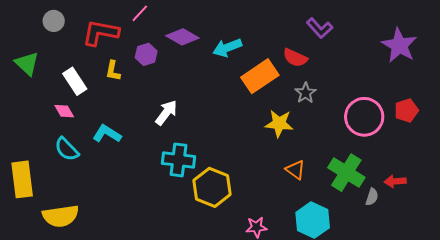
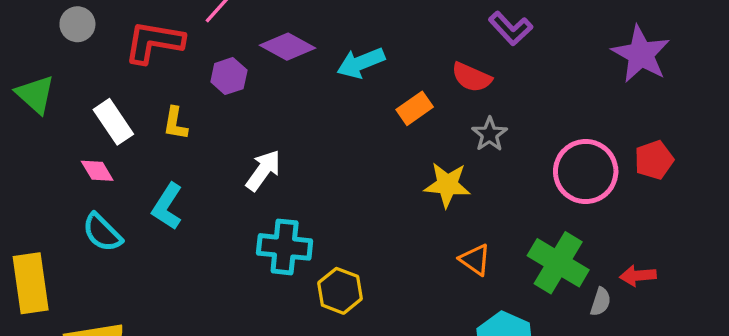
yellow L-shape: (113, 71) -> (175, 123), moved
orange rectangle: (260, 76) -> (415, 108), size x0.6
cyan L-shape: (107, 134) -> (167, 206), turned -88
yellow hexagon: (212, 187) -> (340, 291), size x0.7

